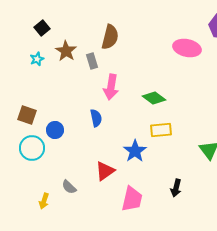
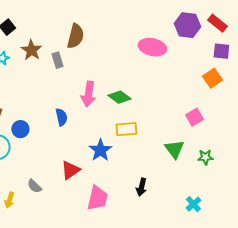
pink arrow: (111, 87) -> (88, 94), moved

